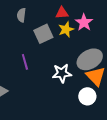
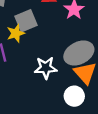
yellow star: (66, 29) -> (16, 33), moved

